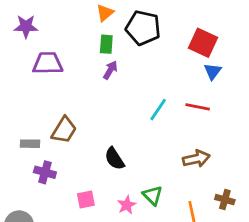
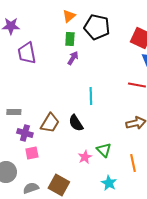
purple trapezoid: (48, 63) -> (27, 53), turned -100
cyan line: (158, 110) -> (91, 96), moved, turned -36
brown trapezoid: (64, 130) -> (50, 123), moved
pink square: (86, 200) -> (32, 153), moved

